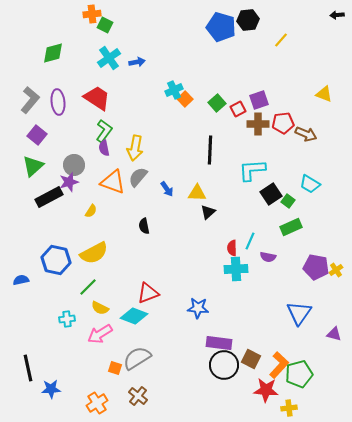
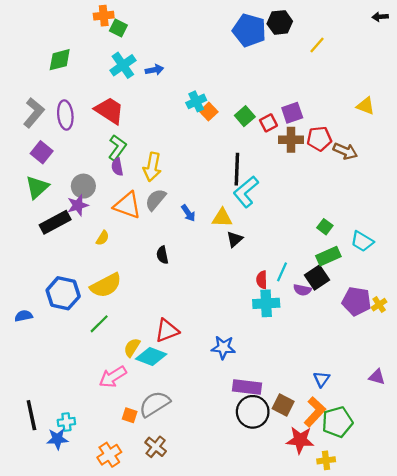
cyan L-shape: (252, 170) -> (246, 192), moved, turned -36
cyan trapezoid: (310, 184) -> (362, 241), moved
black square: (271, 194) -> (317, 278), moved
yellow semicircle: (100, 308) -> (132, 347), moved, turned 96
blue triangle: (299, 313) -> (322, 379), moved, size x0.6
cyan cross: (67, 319) -> (66, 422), moved

